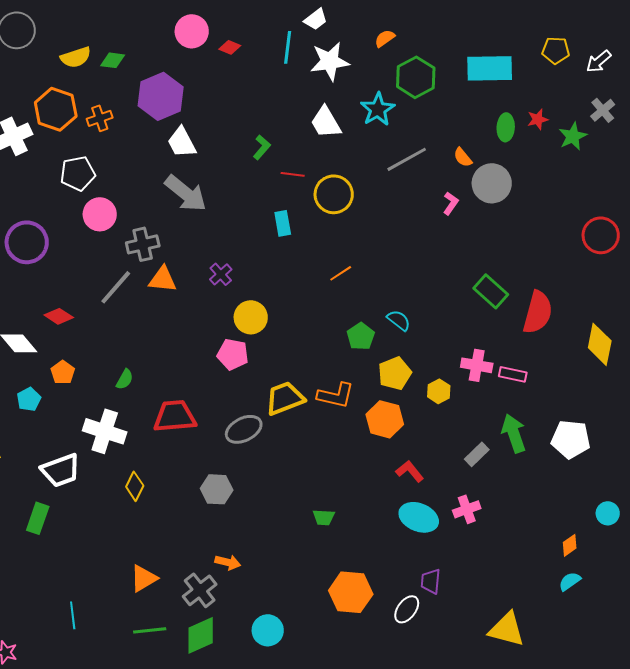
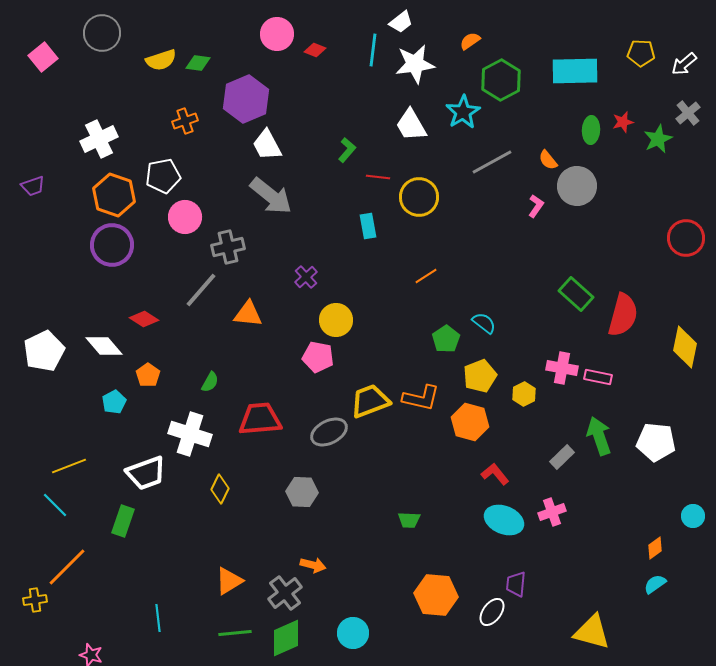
orange hexagon: (56, 109) -> (114, 195), moved
orange triangle: (163, 279) -> (248, 314), moved

